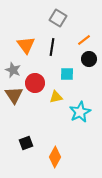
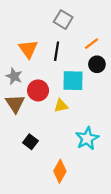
cyan square: (67, 74) -> (73, 81), size x1.5
cyan star: (80, 112) -> (87, 138), moved
black square: (26, 143) -> (30, 142), moved, turned -32

